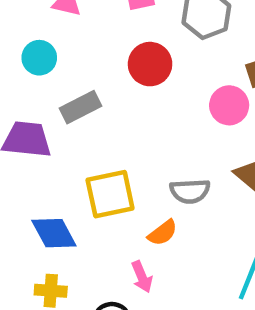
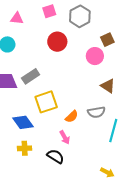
gray rectangle: (81, 107) -> (31, 76), moved
gray semicircle: (190, 191) -> (96, 112), moved

